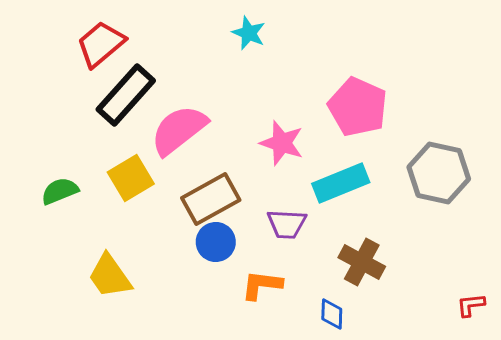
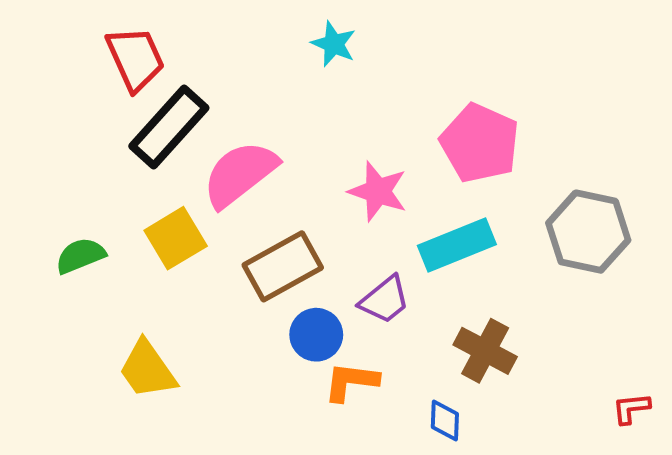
red trapezoid: (101, 44) -> (135, 59), turned 106
purple trapezoid: (287, 224) -> (385, 300), turned -42
blue circle: (216, 242) -> (316, 335), moved

